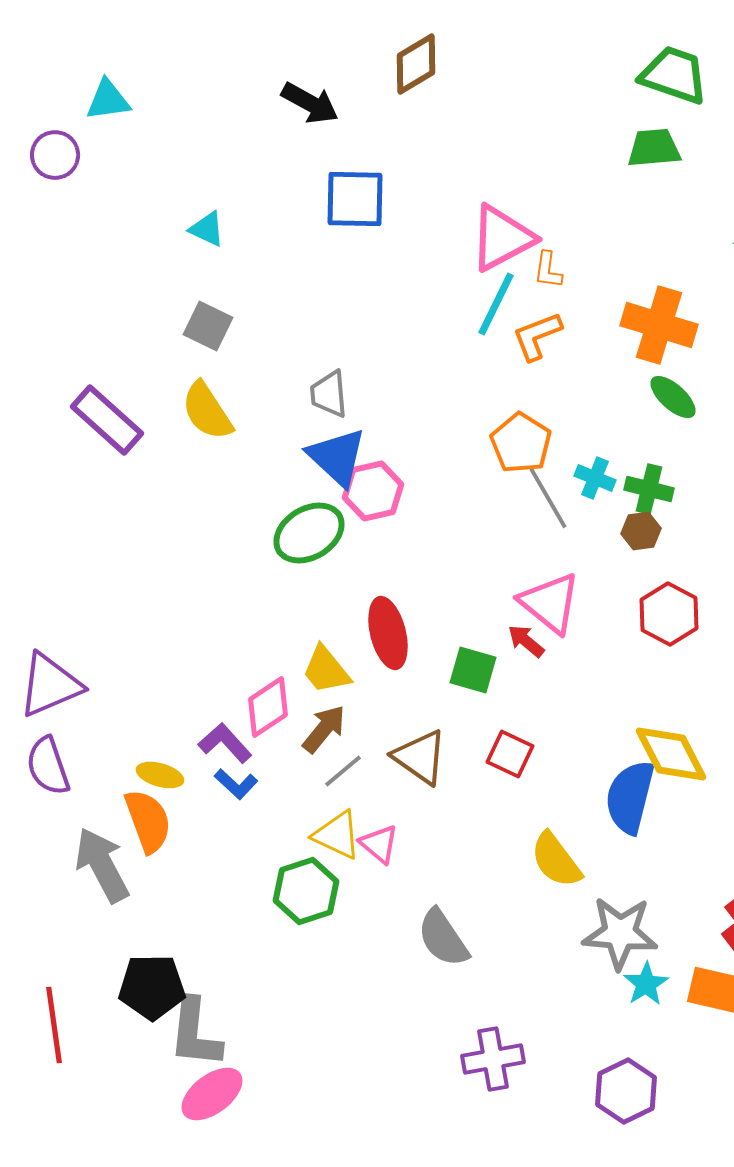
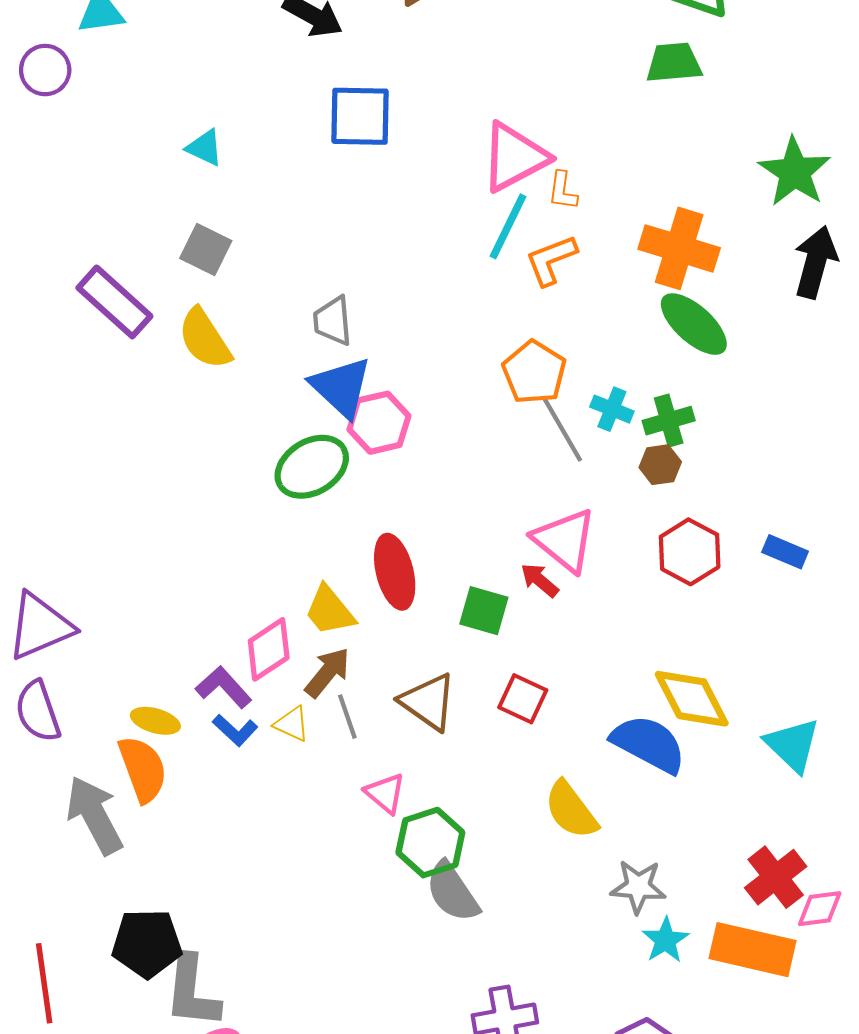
green ellipse: (673, 397) -> (694, 324), size x1.4
purple rectangle: (107, 420) -> (114, 302), moved
green cross: (649, 489) -> (669, 421), turned -30
gray line: (343, 771) -> (347, 717), turned -69
blue semicircle: (630, 797) -> (649, 744), turned 104
yellow triangle: (337, 835) -> (292, 724), moved, size x0.7
green hexagon: (306, 891) -> (430, 843), moved
gray star: (620, 933) -> (638, 887), size x0.7

